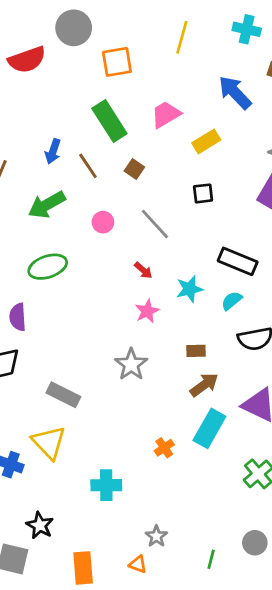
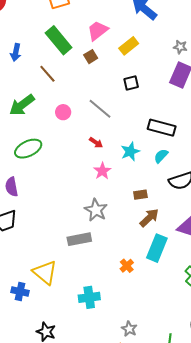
blue arrow: (53, 151) -> (16, 52), moved
brown square: (134, 169) -> (91, 57), moved, turned 32
gray rectangle: (63, 395) -> (79, 239), moved, turned -30

